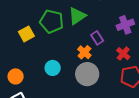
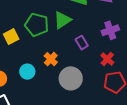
orange cross: (84, 52) -> (51, 59), moved
cyan circle: (53, 68) -> (27, 72), moved

